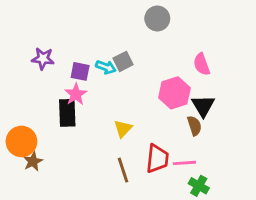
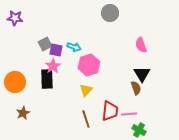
purple star: (43, 59) -> (15, 18), moved
gray square: (123, 61) -> (45, 44), moved
pink hexagon: (174, 93) -> (89, 65), moved
orange circle: (21, 141) -> (15, 82), moved

